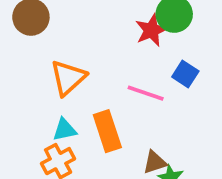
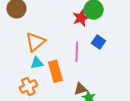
pink line: (146, 93) -> (77, 52), turned 72
cyan triangle: (65, 130) -> (37, 63), moved

